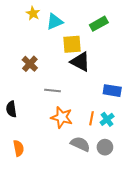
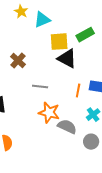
green rectangle: (99, 24) -> (85, 35), moved
orange line: (92, 118) -> (78, 91), moved
gray semicircle: (80, 144) -> (67, 127), moved

